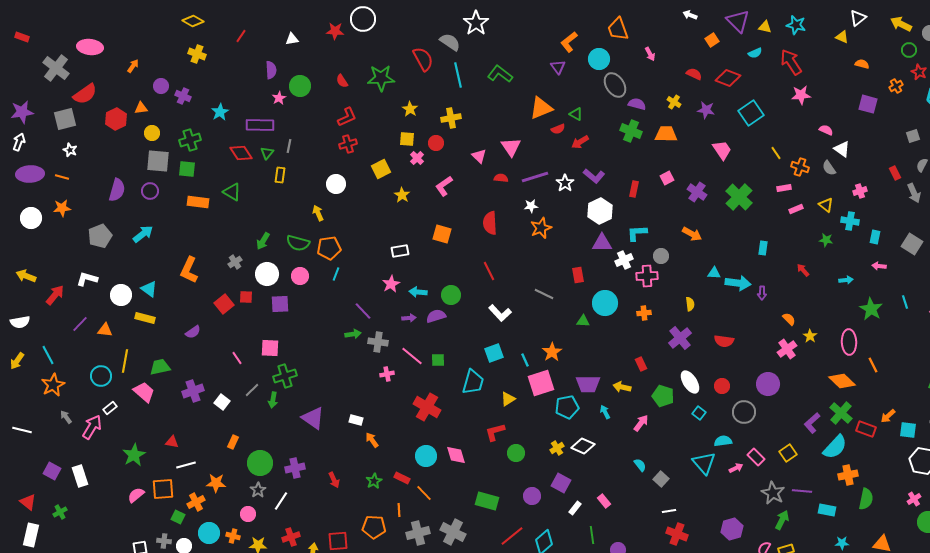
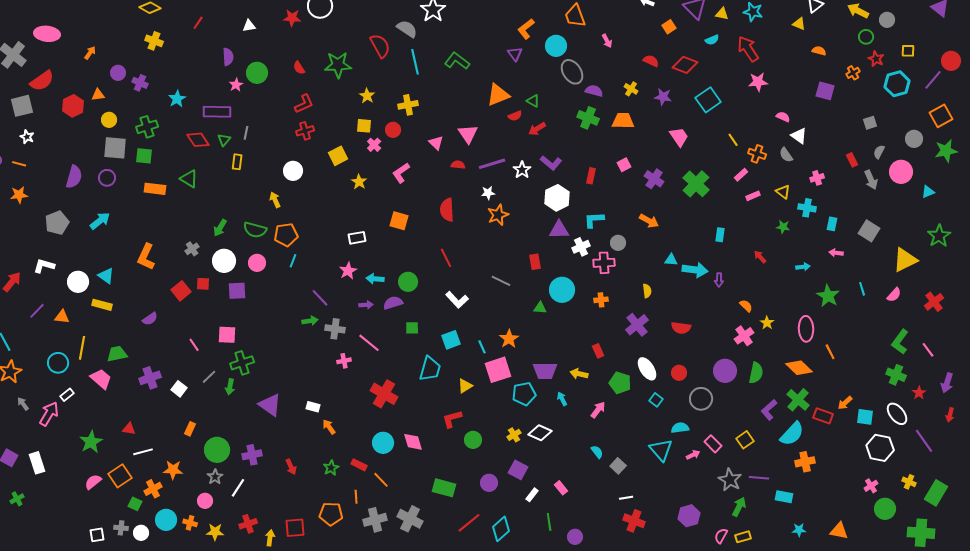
pink rectangle: (784, 188) -> (741, 175), turned -32
green square: (438, 360) -> (412, 328), moved
orange square: (163, 489) -> (120, 476), turned -30
green semicircle: (866, 499) -> (756, 373), moved

